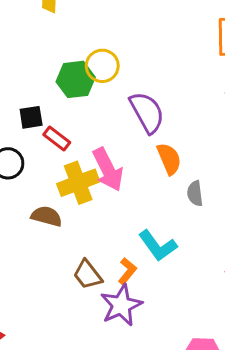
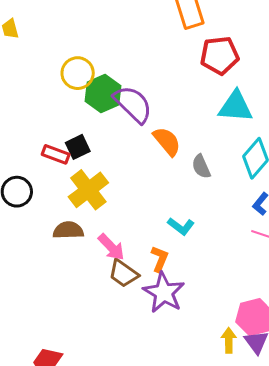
green hexagon: (76, 79) -> (103, 93), moved
black square: (31, 117) -> (78, 147), moved
pink arrow: (108, 170) -> (111, 247), moved, size x0.7
cyan L-shape: (158, 246) -> (181, 226), size x0.7

